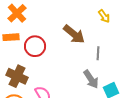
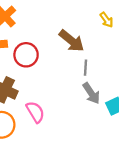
gray line: (98, 53) -> (85, 68), moved

